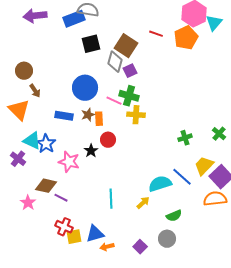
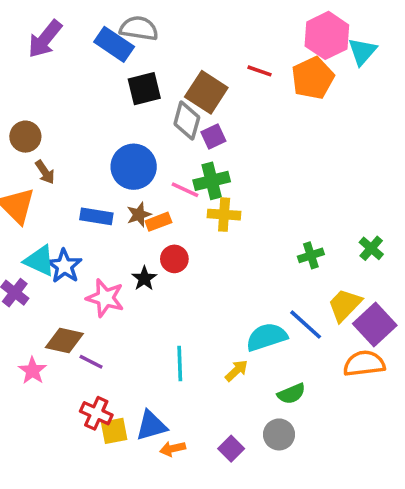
purple arrow: (35, 16) -> (45, 39), turned -45
blue rectangle: (74, 19) -> (114, 44), turned 55
green cross: (129, 96) -> (212, 181), turned -30
orange rectangle: (99, 119) -> (158, 222), turned 72

